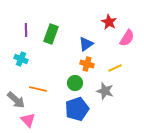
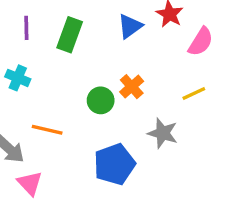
blue triangle: (86, 44) -> (130, 26), moved
orange cross: (87, 64) -> (132, 87), turned 32
yellow line: (115, 68) -> (194, 93), moved
green circle: (75, 83) -> (101, 100), moved

